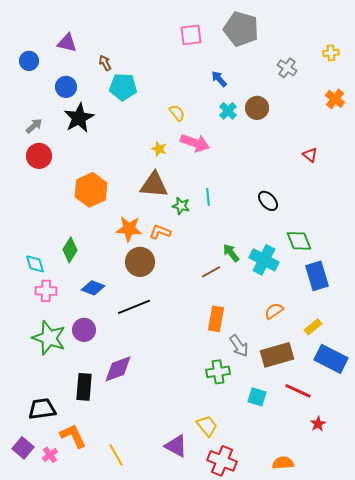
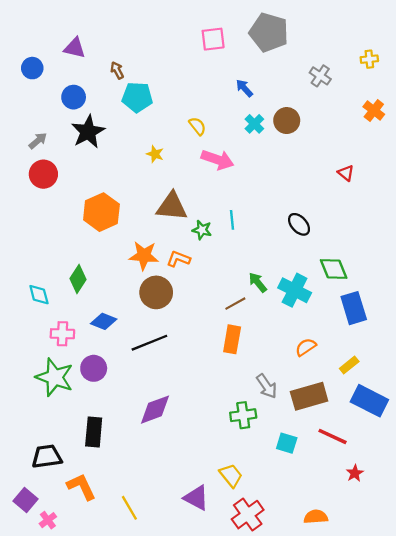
yellow star: (159, 149) -> (155, 154), moved
pink cross: (46, 291) -> (62, 334), moved
orange rectangle: (216, 319) -> (232, 339), moved
purple diamond: (118, 369) -> (155, 410), moved
pink cross: (50, 455) -> (48, 520), moved
red cross: (222, 461) -> (248, 515), turned 32

